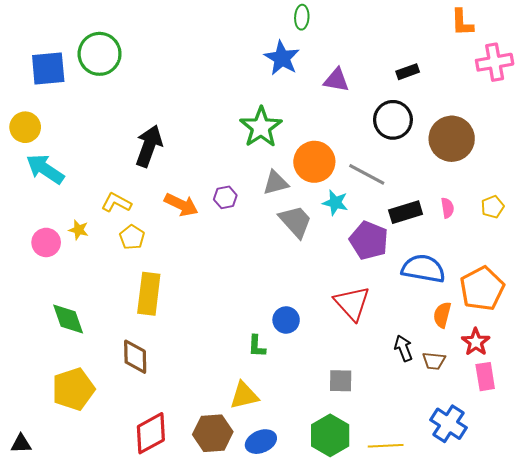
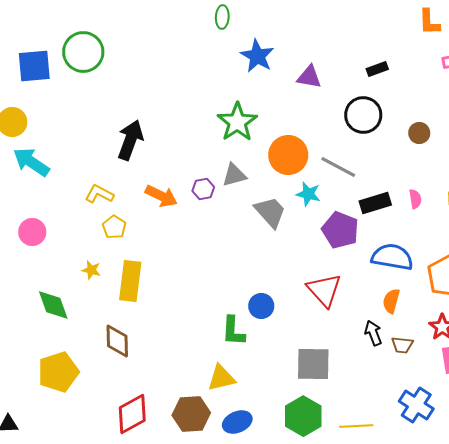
green ellipse: (302, 17) -> (222, 17), moved
brown circle: (452, 139) -> (419, 133), size x0.5
gray triangle: (276, 183) -> (234, 175), moved
yellow star: (79, 230) -> (91, 270), moved
orange semicircle: (442, 315) -> (391, 301), moved
green L-shape: (257, 346) -> (233, 331), size x1.4
gray square: (341, 381) -> (313, 364), size x1.5

